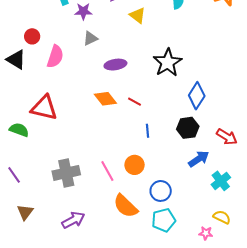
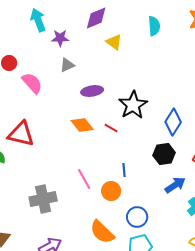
pink semicircle: (55, 57) -> (32, 83), turned -60
black star: (168, 63) -> (133, 105), moved
blue line: (148, 131) -> (124, 170), moved
pink line: (107, 171) -> (84, 179), moved

